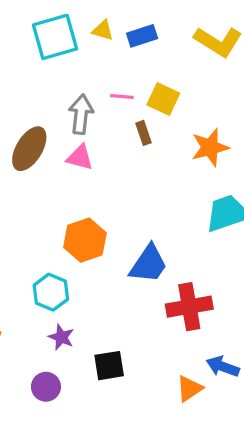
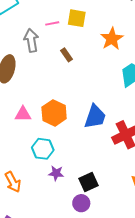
brown rectangle: (143, 133) -> (67, 55), moved
pink triangle: (80, 157) -> (23, 114), moved
purple circle: (46, 387) -> (81, 203), moved

